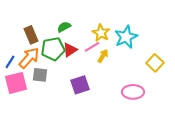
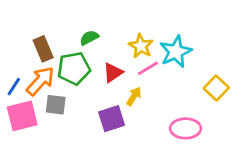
pink line: (92, 47) -> (148, 68), moved
red triangle: (70, 50) -> (113, 73), moved
yellow arrow: (103, 56) -> (134, 96), moved

